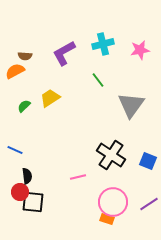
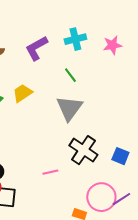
gray triangle: (131, 105) -> (69, 108), moved
pink circle: (113, 202) -> (101, 197), moved

